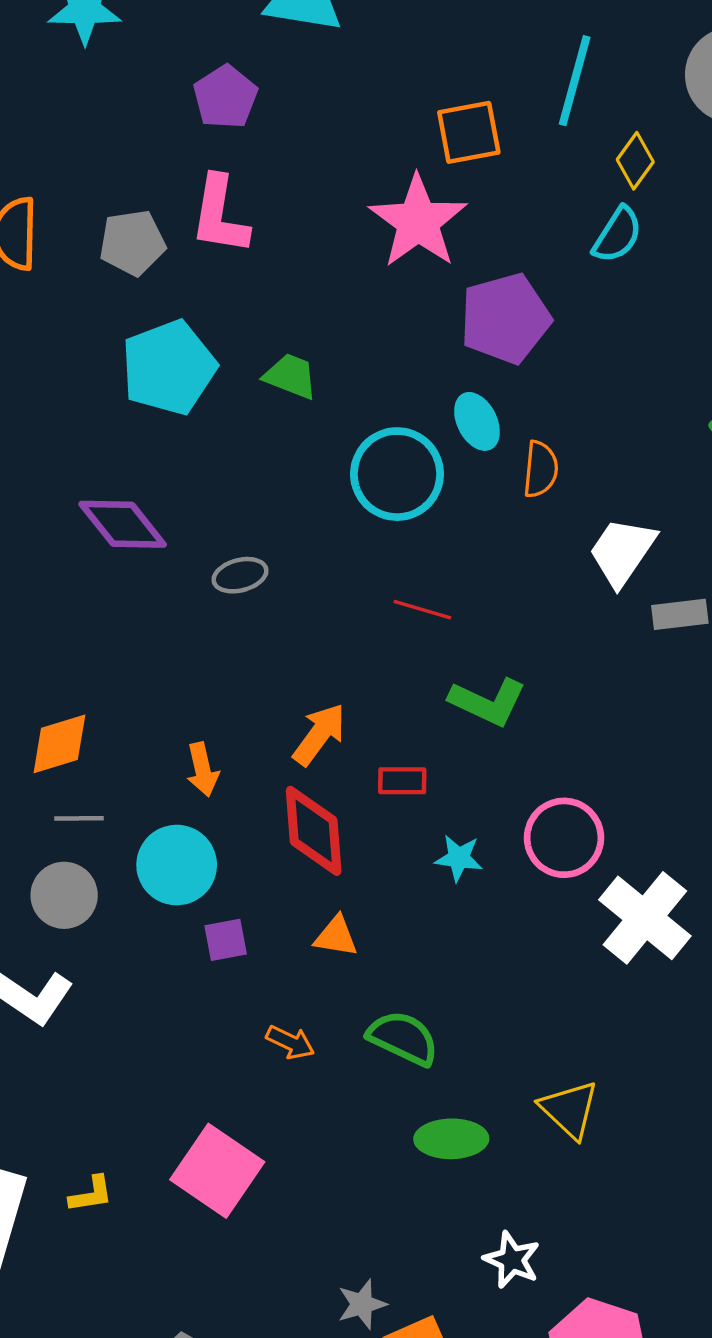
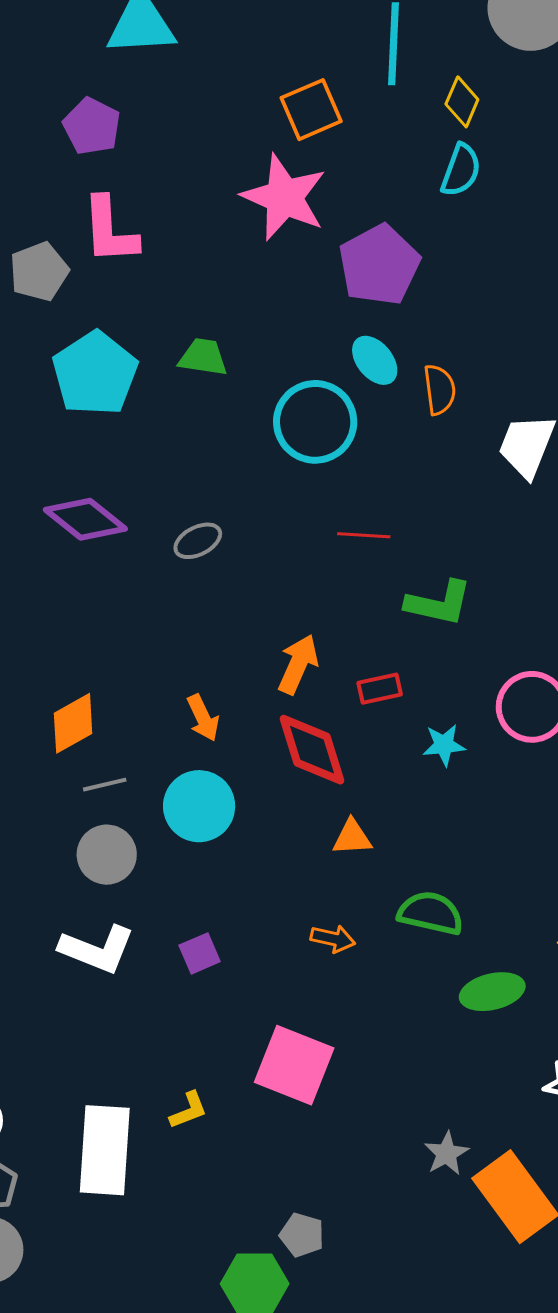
purple square: (226, 940) -> (200, 953), moved

